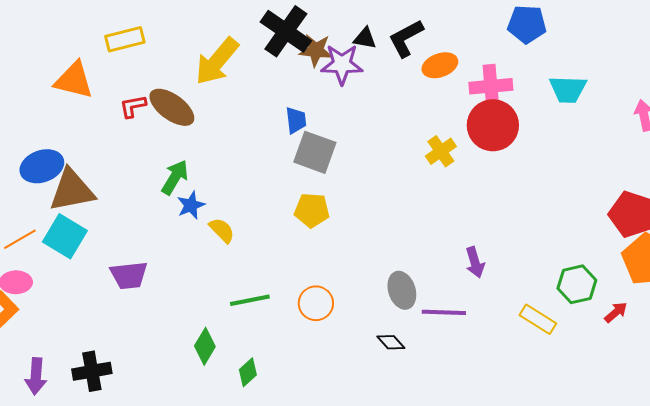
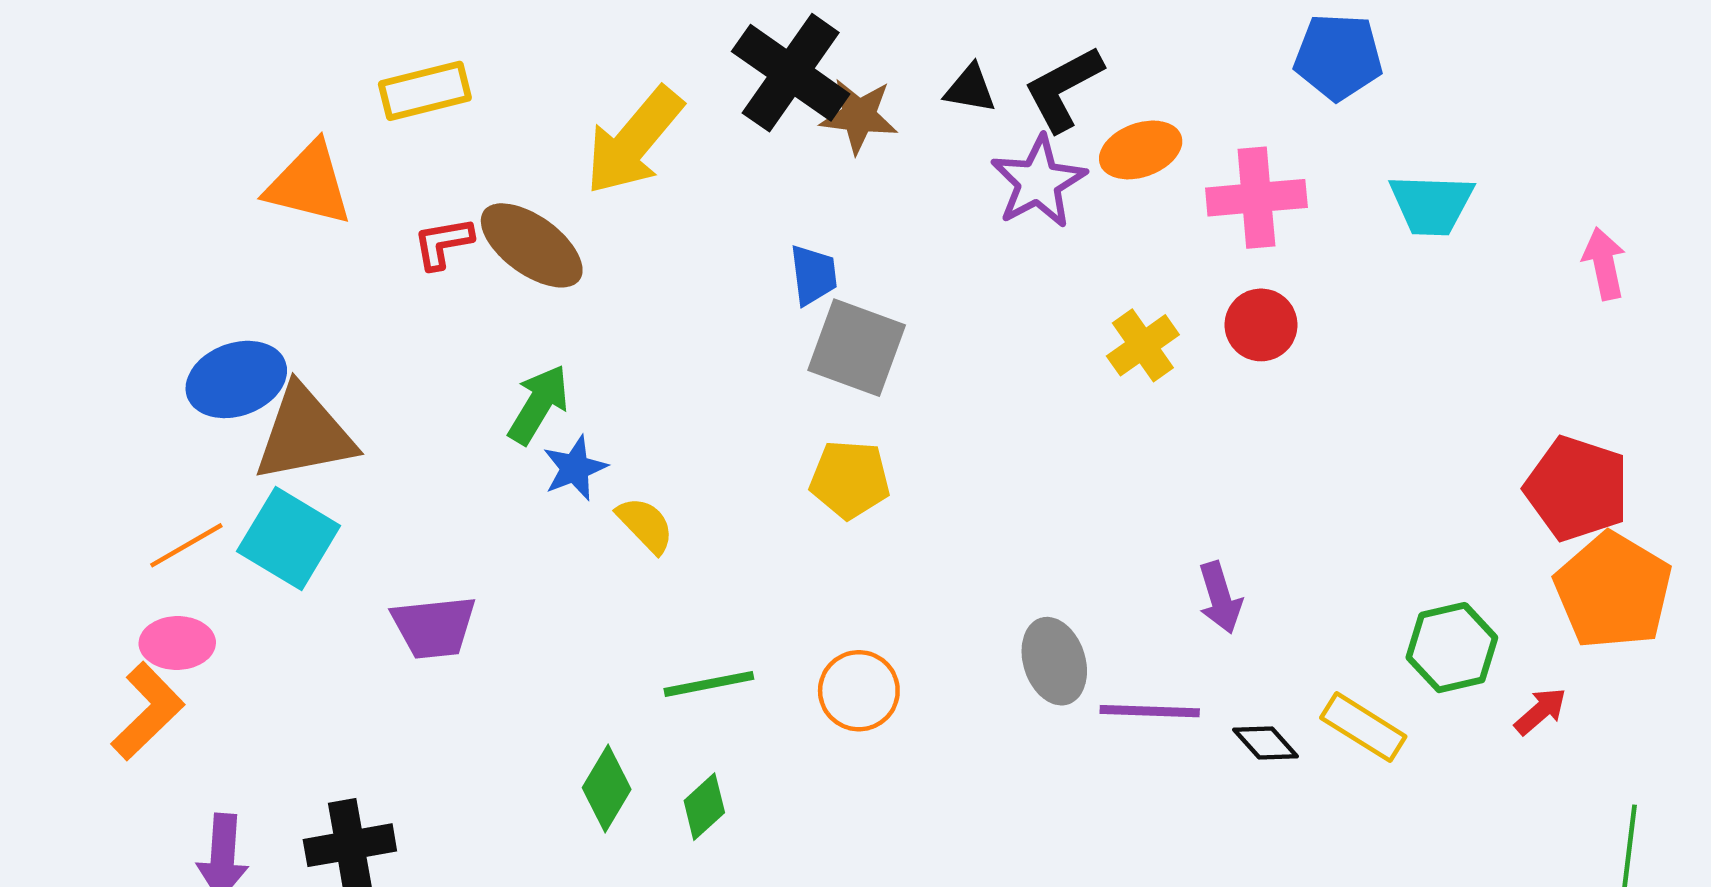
purple star: (342, 64) -> (1038, 182), moved, turned -30
red circle: (493, 125) -> (1261, 325), moved, size x0.6
black diamond: (391, 342) -> (1266, 743), moved
green diamond: (248, 372) -> (704, 807), moved

